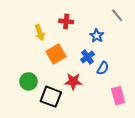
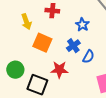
orange square: (56, 54) -> (42, 43), turned -36

